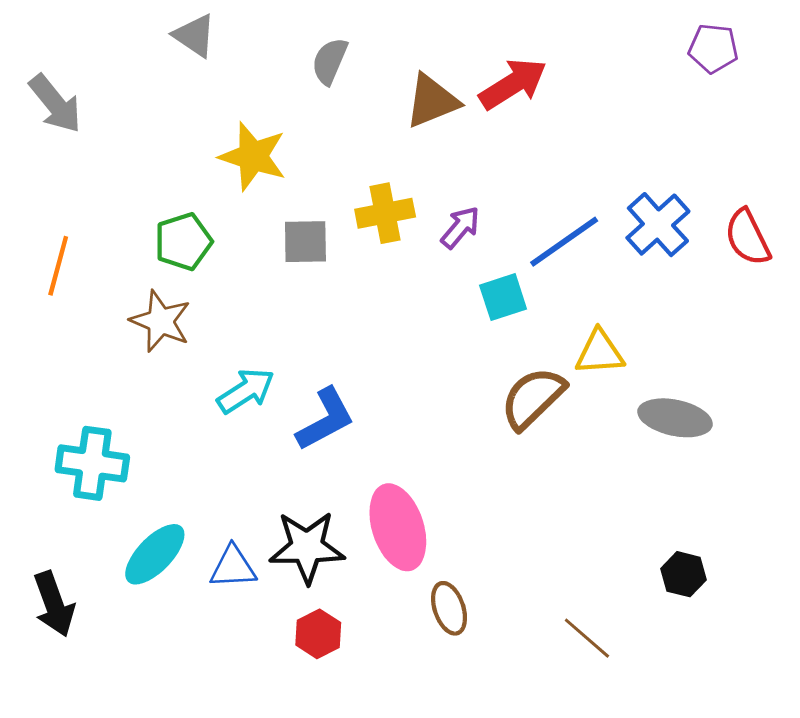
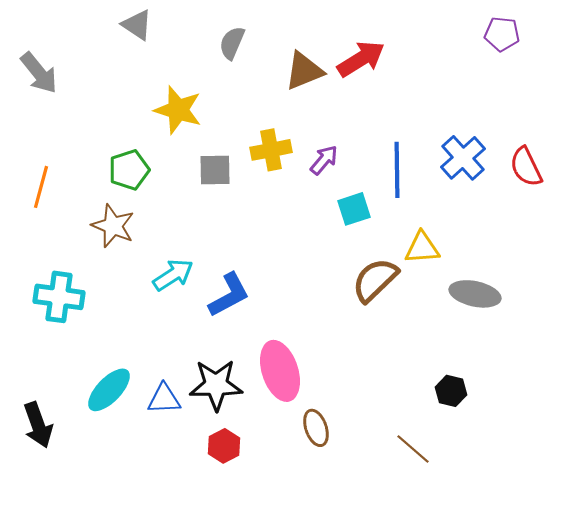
blue line: (564, 242) -> (397, 170), turned -56
cyan cross: (92, 463) -> (59, 297), moved
black hexagon: (684, 574) -> (451, 391), moved

